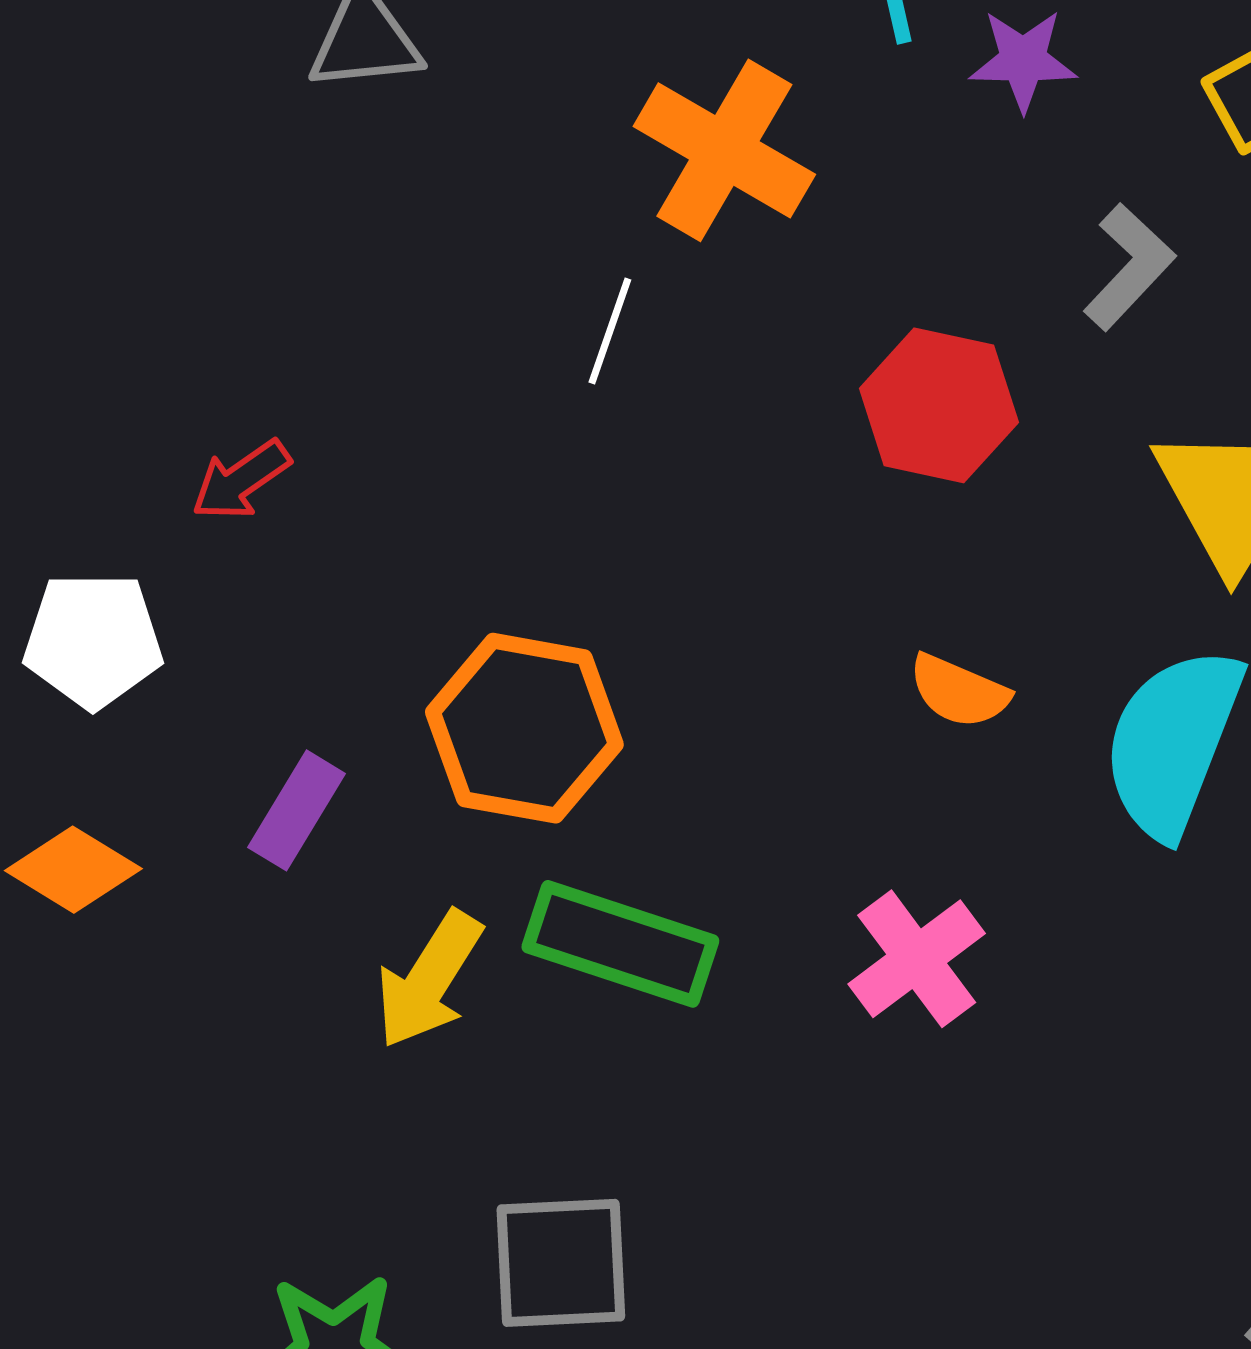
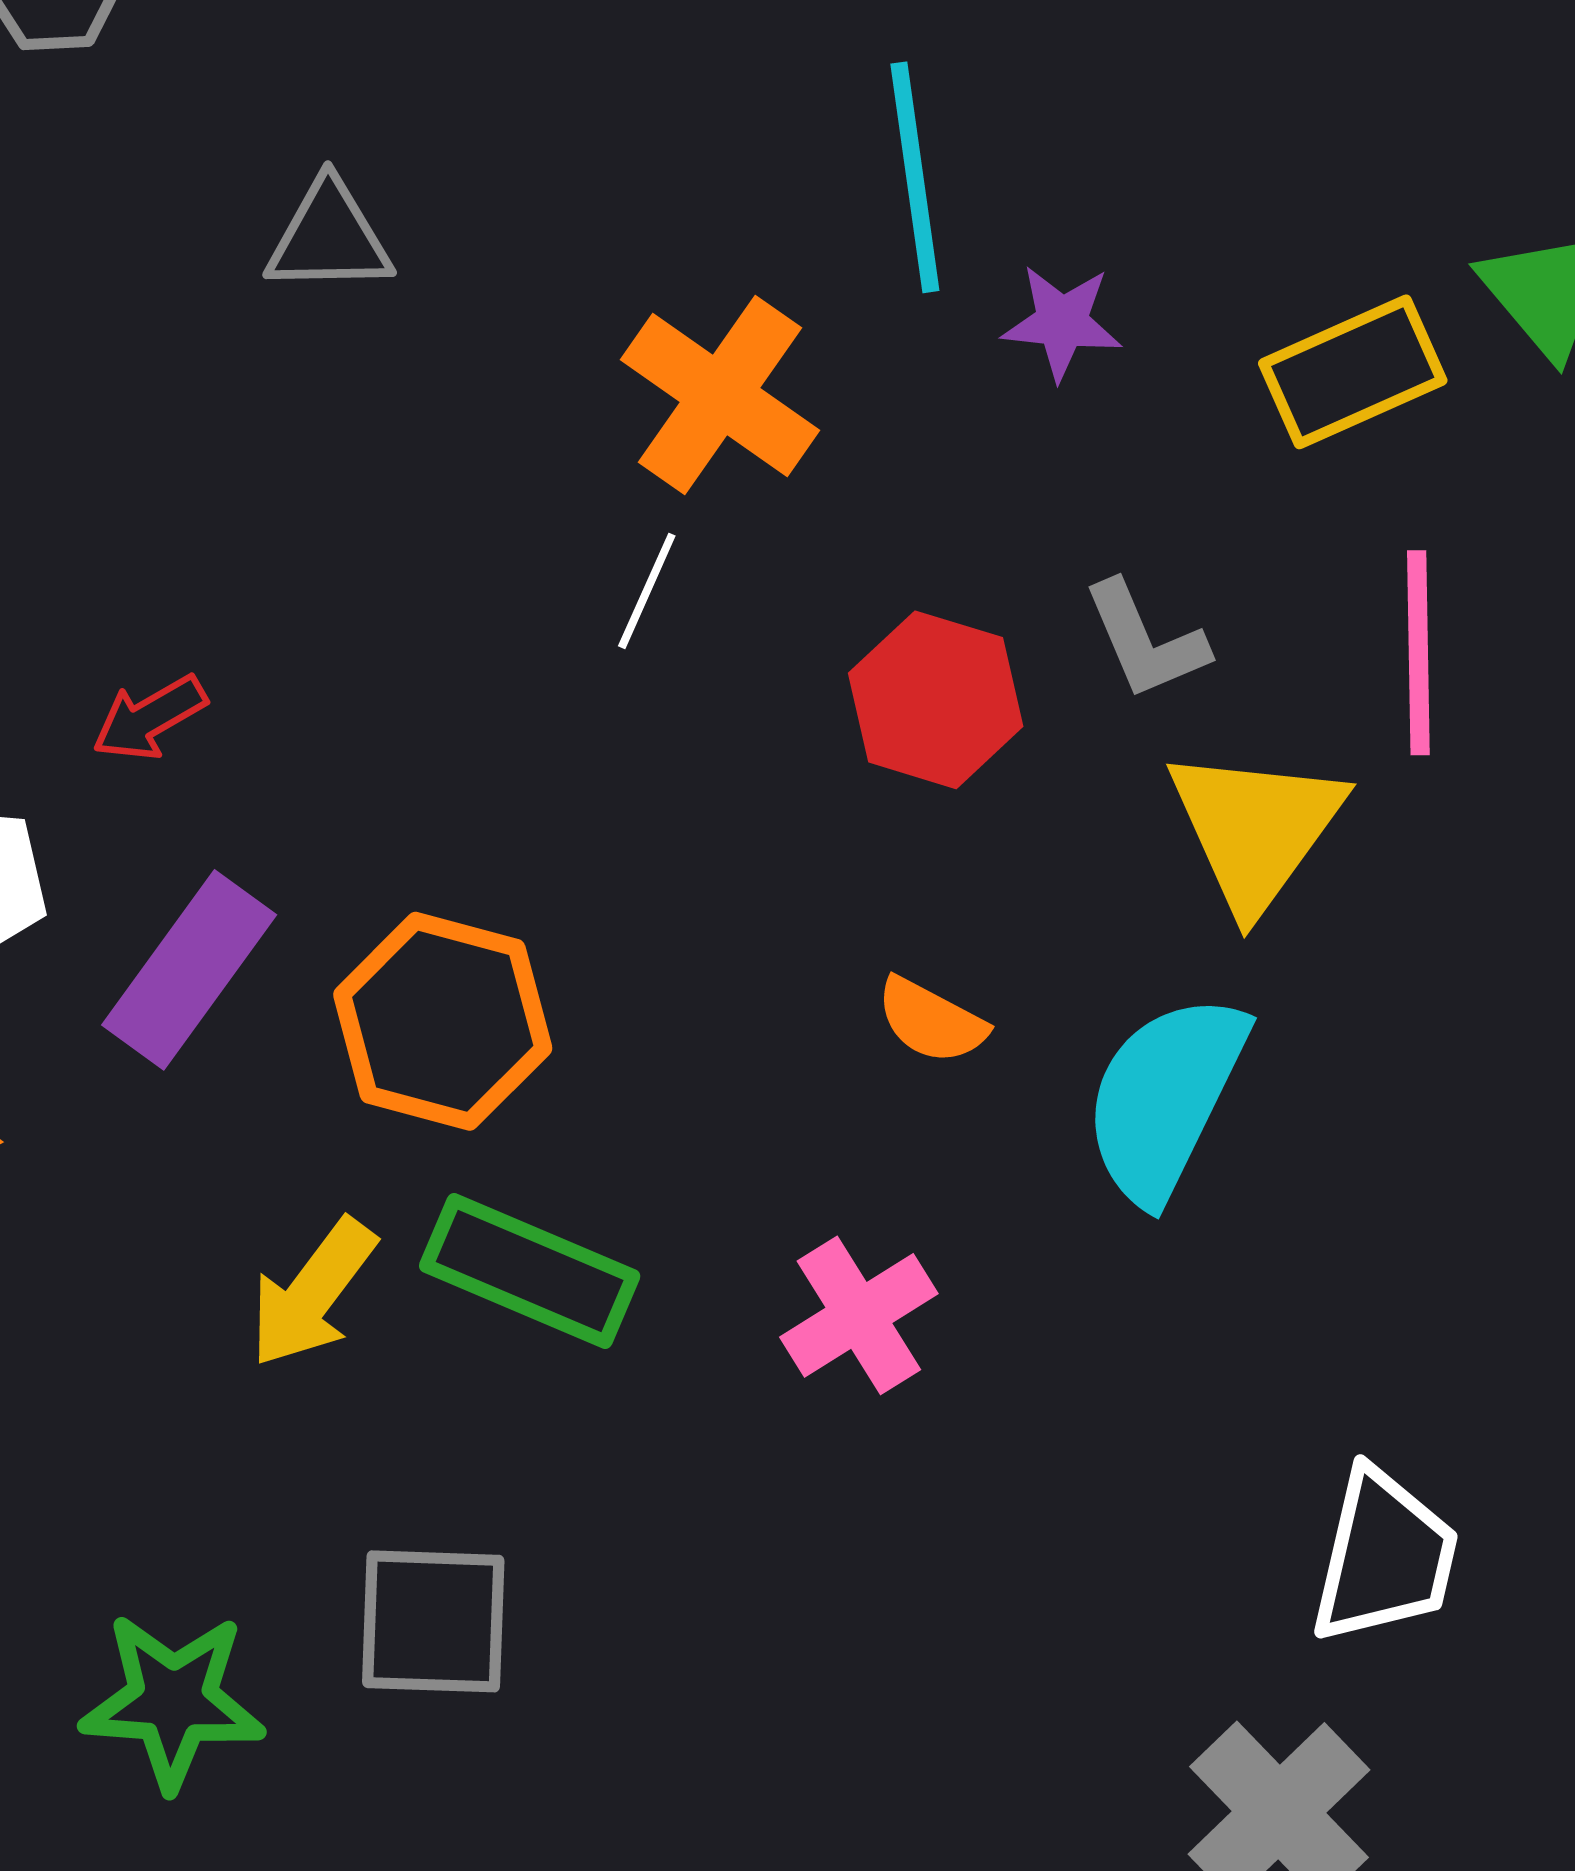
gray L-shape: (1129, 267) -> (1145, 640), moved, turned 109
white line: (610, 331) -> (647, 591), moved
purple rectangle: (297, 810) -> (189, 970), moved, size x1.5

